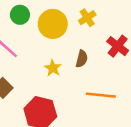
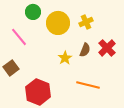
brown semicircle: (82, 59) -> (85, 50), moved
yellow star: (53, 68) -> (65, 58), moved

